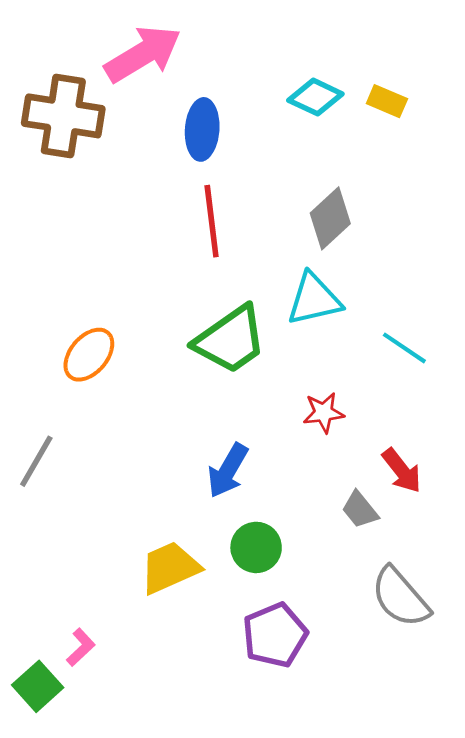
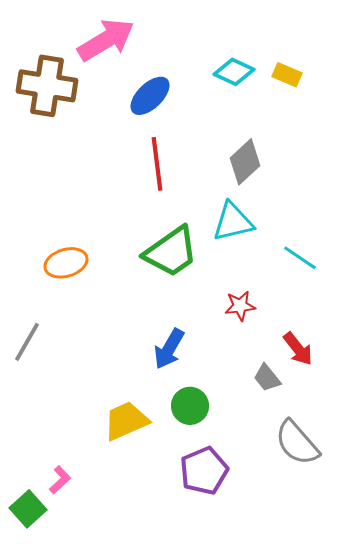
blue ellipse: (202, 129) -> (150, 96), turned 42
orange ellipse: (89, 355) -> (66, 263), turned 33

